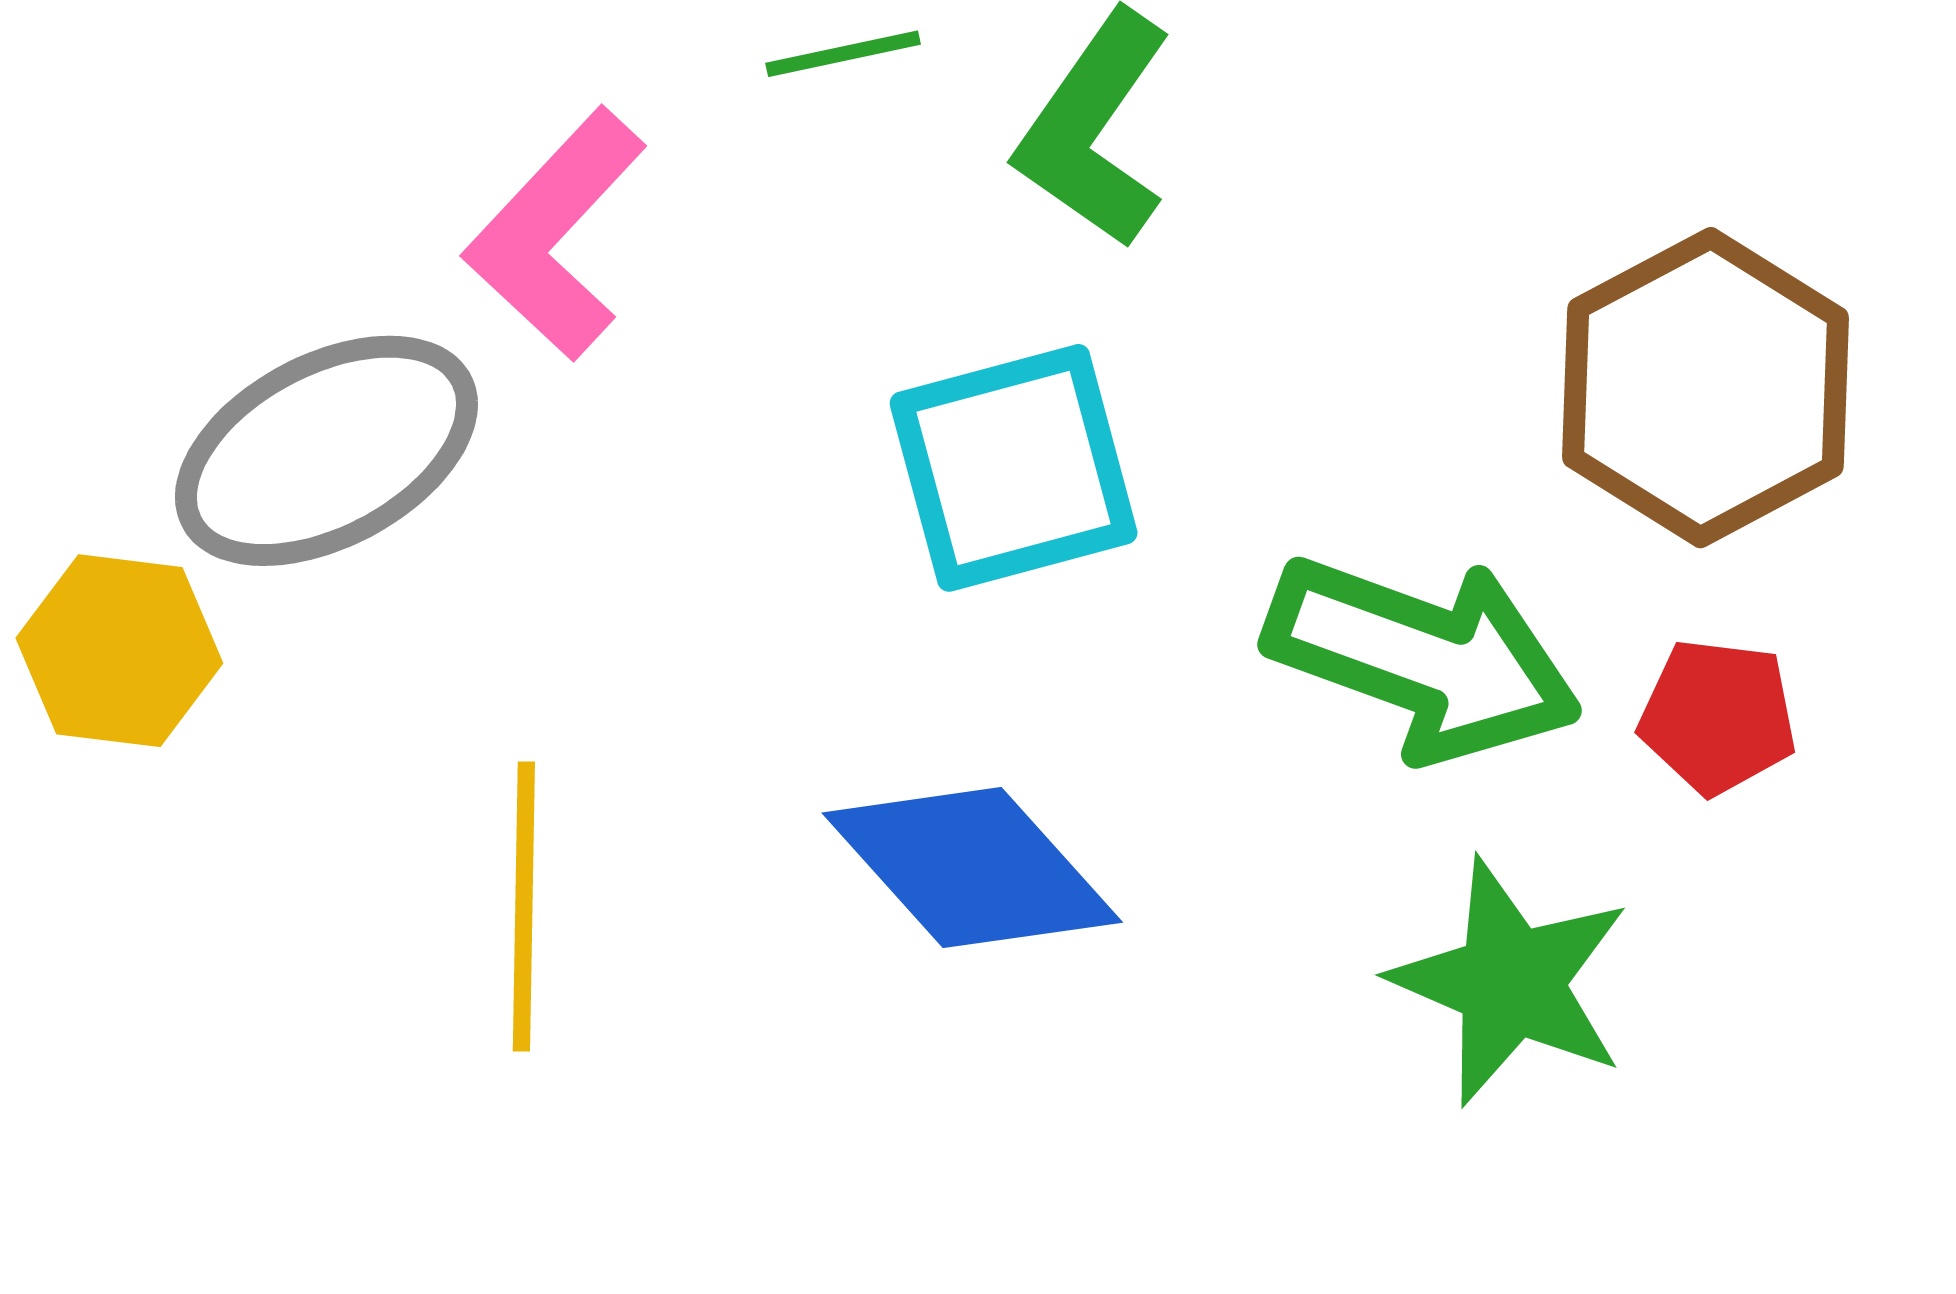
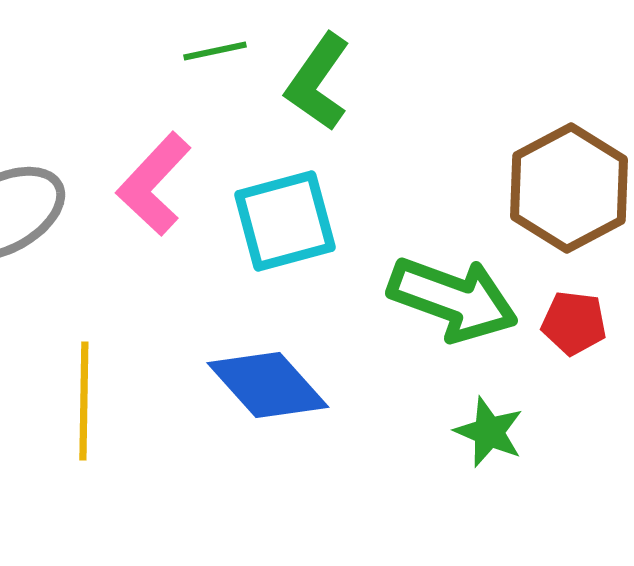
pink L-shape: (556, 234) -> (154, 184), moved
green star: (1511, 982) -> (489, 432), size x0.7

